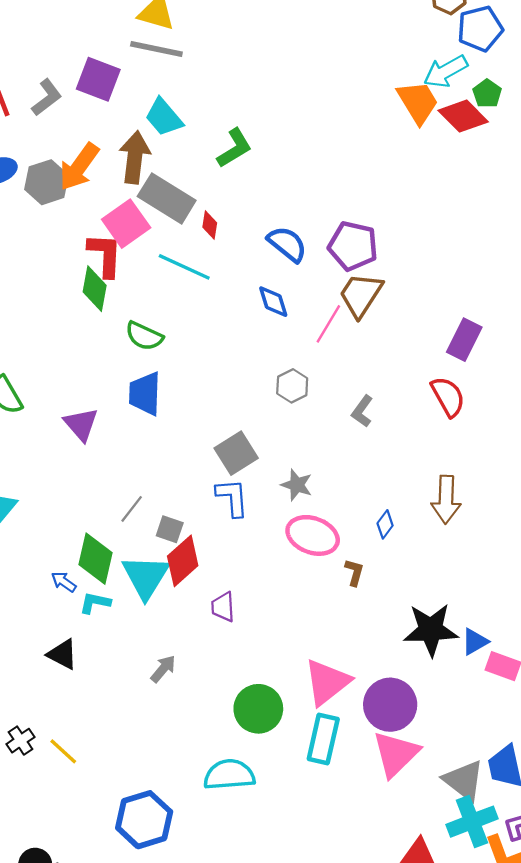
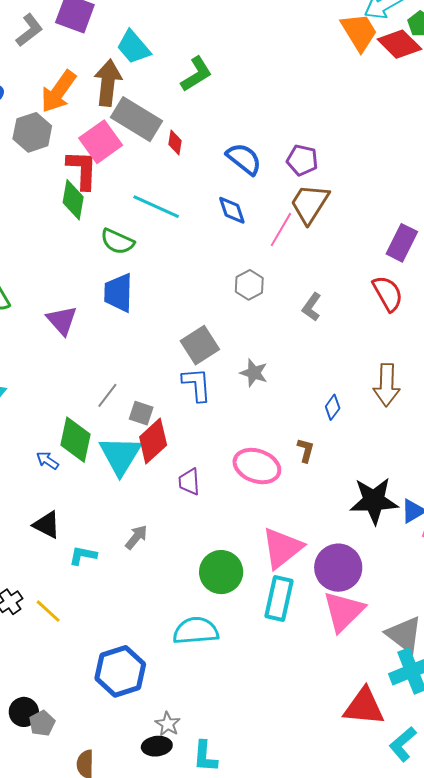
gray hexagon: (47, 182) -> (32, 132), moved
purple pentagon: (353, 246) -> (302, 160), size x0.7
cyan line: (184, 267) -> (156, 207), moved
pink ellipse: (313, 535) -> (257, 466), moved
cyan L-shape: (95, 603) -> (83, 555), moved

